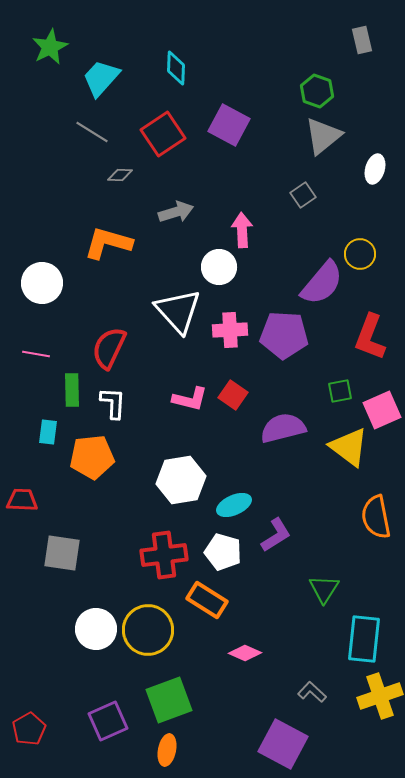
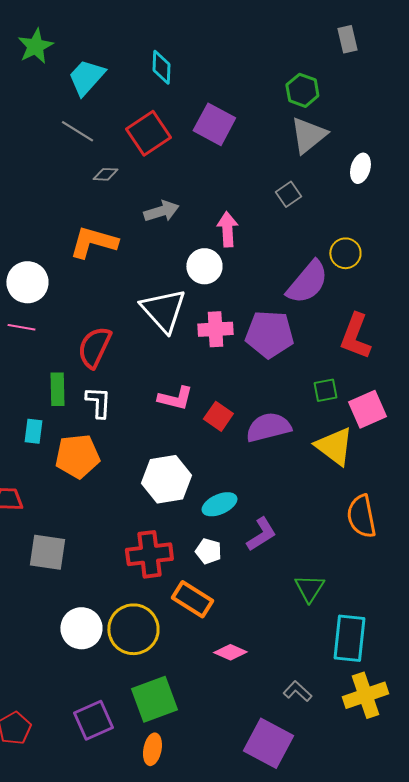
pink line: (36, 354) -> (21, 327), moved
red square: (233, 395) -> (218, 416), moved
white pentagon: (223, 552) -> (208, 551), size x0.7

